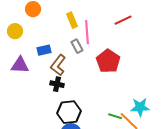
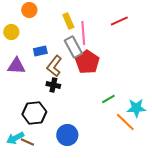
gray rectangle: (77, 46) -> (73, 47), size x1.5
red pentagon: (108, 61) -> (87, 62), moved
black hexagon: (69, 112) -> (34, 113), moved
green line: (115, 116) -> (108, 99), moved, turned -48

